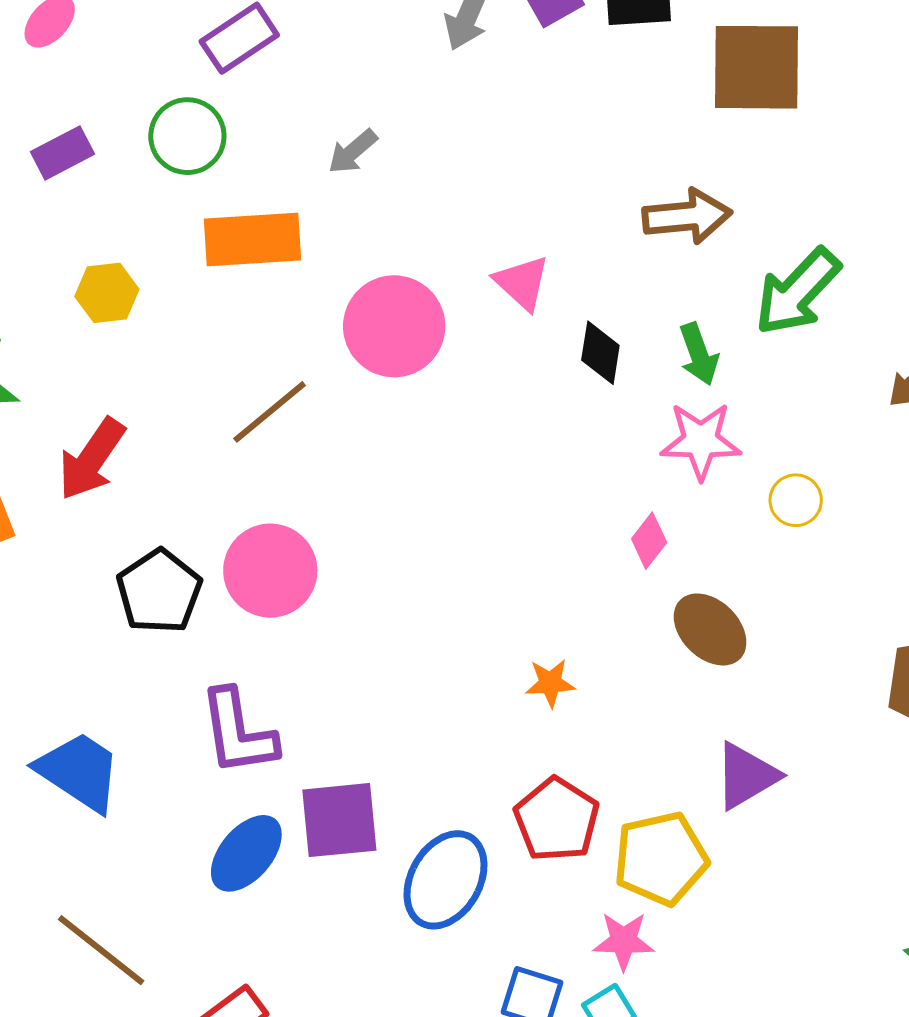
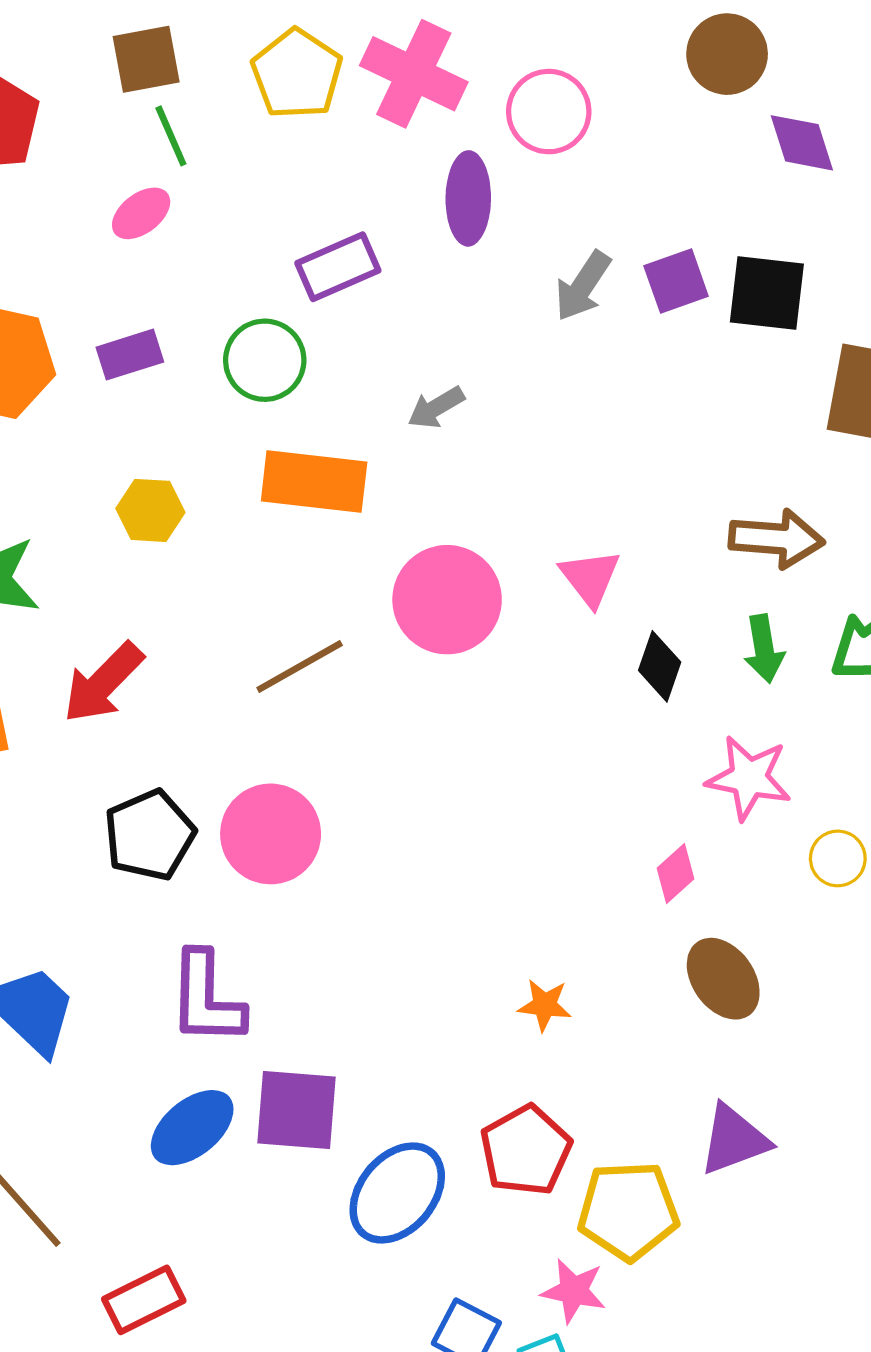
green arrow: (699, 354) -> (764, 649), moved

